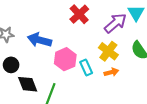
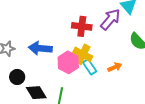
red cross: (79, 14) -> (82, 26), moved, turned -30
yellow cross: (108, 51) -> (83, 54), moved

